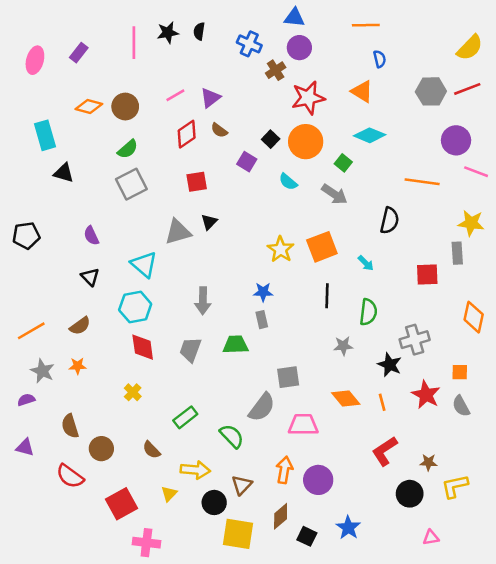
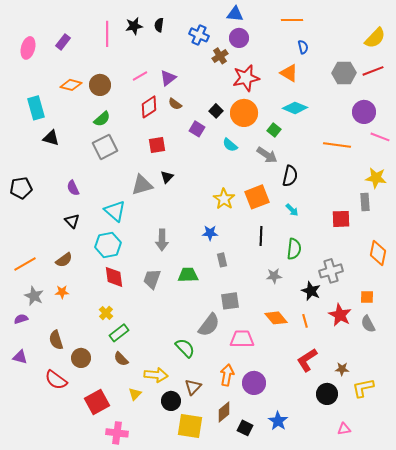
black semicircle: (390, 221) -> (290, 176), moved
gray rectangle: (262, 320) -> (222, 260), moved
green rectangle: (185, 417) -> (119, 333), moved

